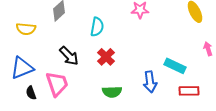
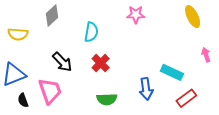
red rectangle: (189, 91) -> (186, 98), turned -36

